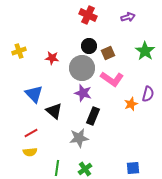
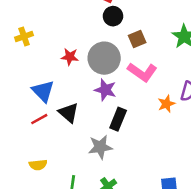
black circle: (89, 46) -> (113, 16), moved
red star: (52, 58) -> (70, 57), moved
red line: (31, 133) -> (39, 119), moved

